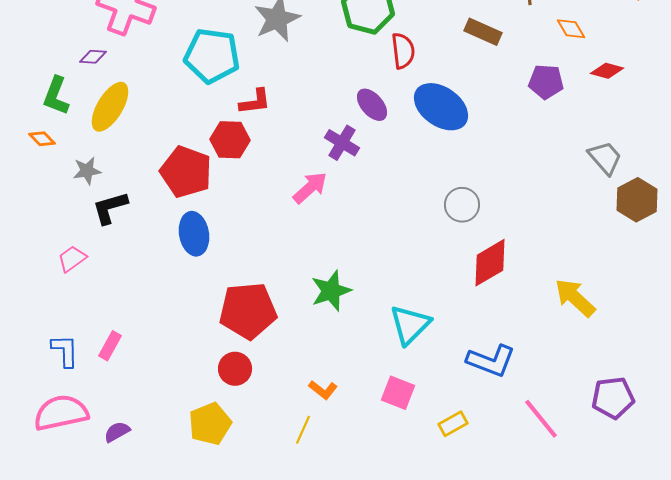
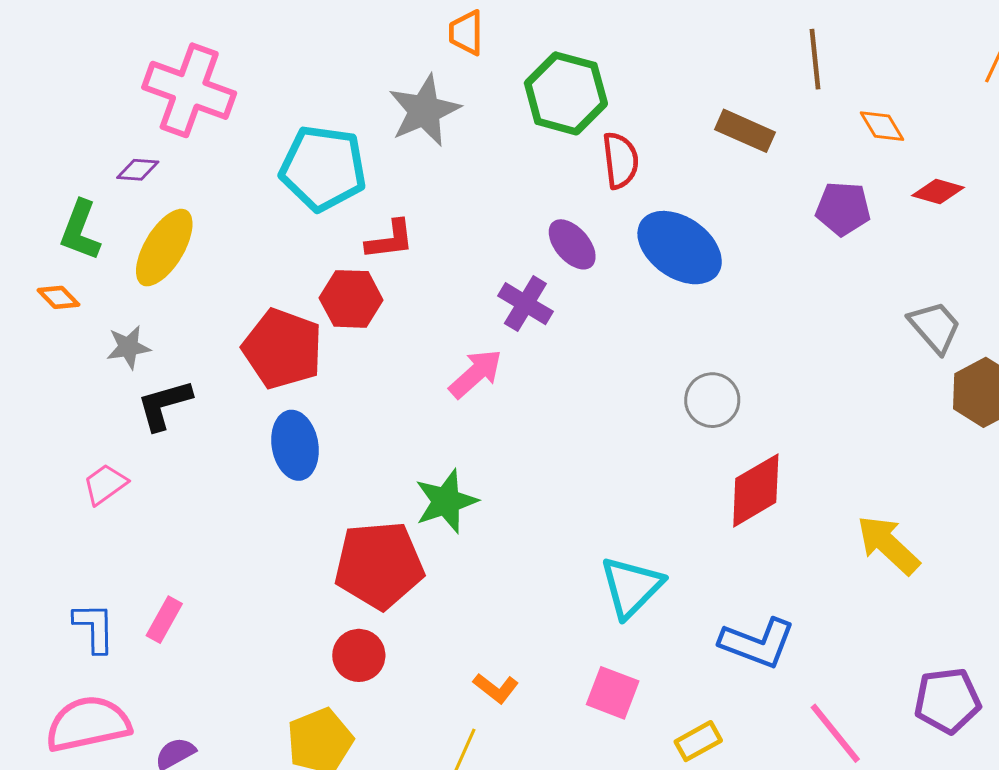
green star: (331, 291) -> (446, 501), moved

